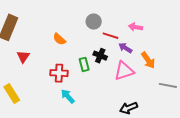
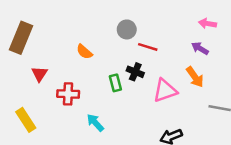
pink arrow: (136, 27) -> (208, 24), moved
purple arrow: (125, 48) -> (200, 48), moved
red cross: (59, 73) -> (68, 94), moved

